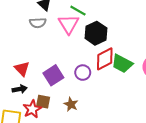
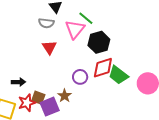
red triangle: (22, 69) -> (49, 47), moved
purple square: (53, 75) -> (50, 107), moved
brown star: (71, 104) -> (65, 96), moved

